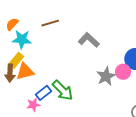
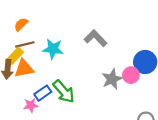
brown line: (50, 23) -> (25, 44), moved
orange semicircle: (12, 24) -> (21, 24), moved
cyan star: (22, 39) -> (53, 49), moved

